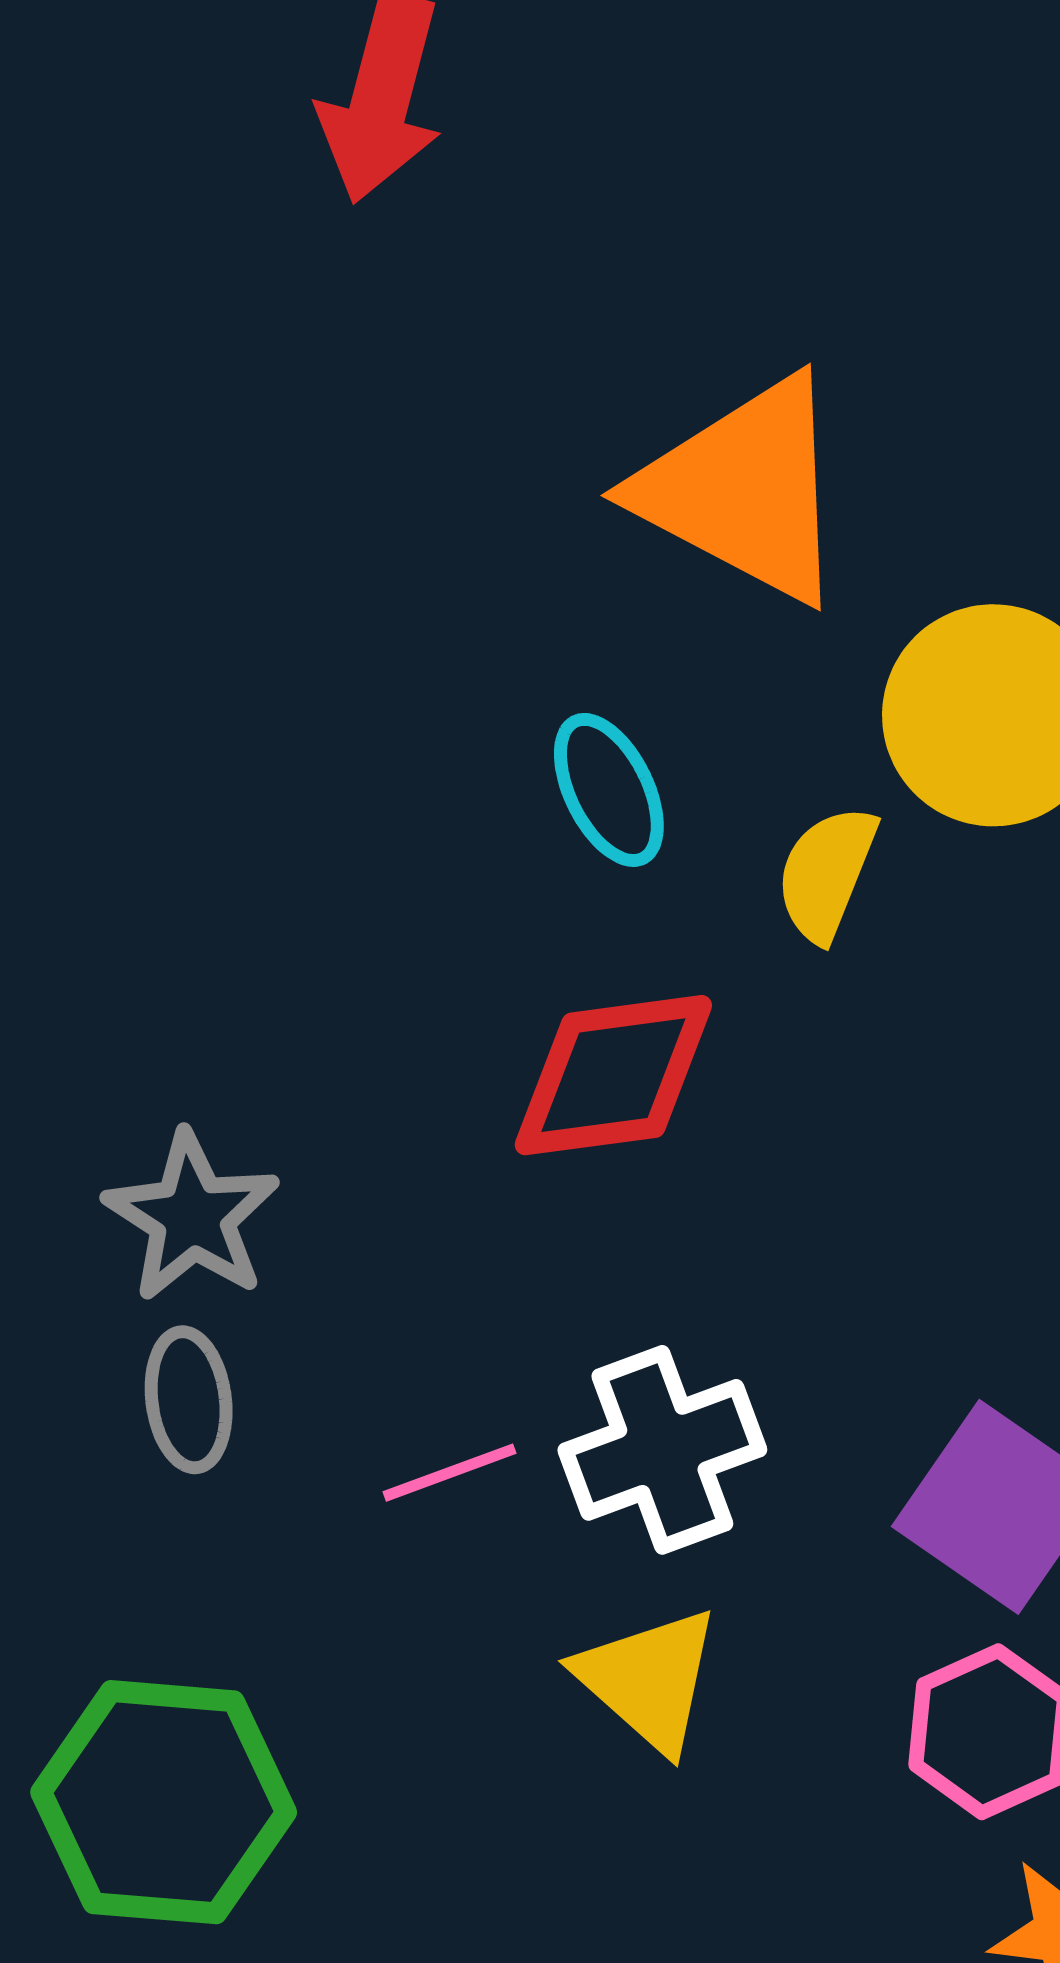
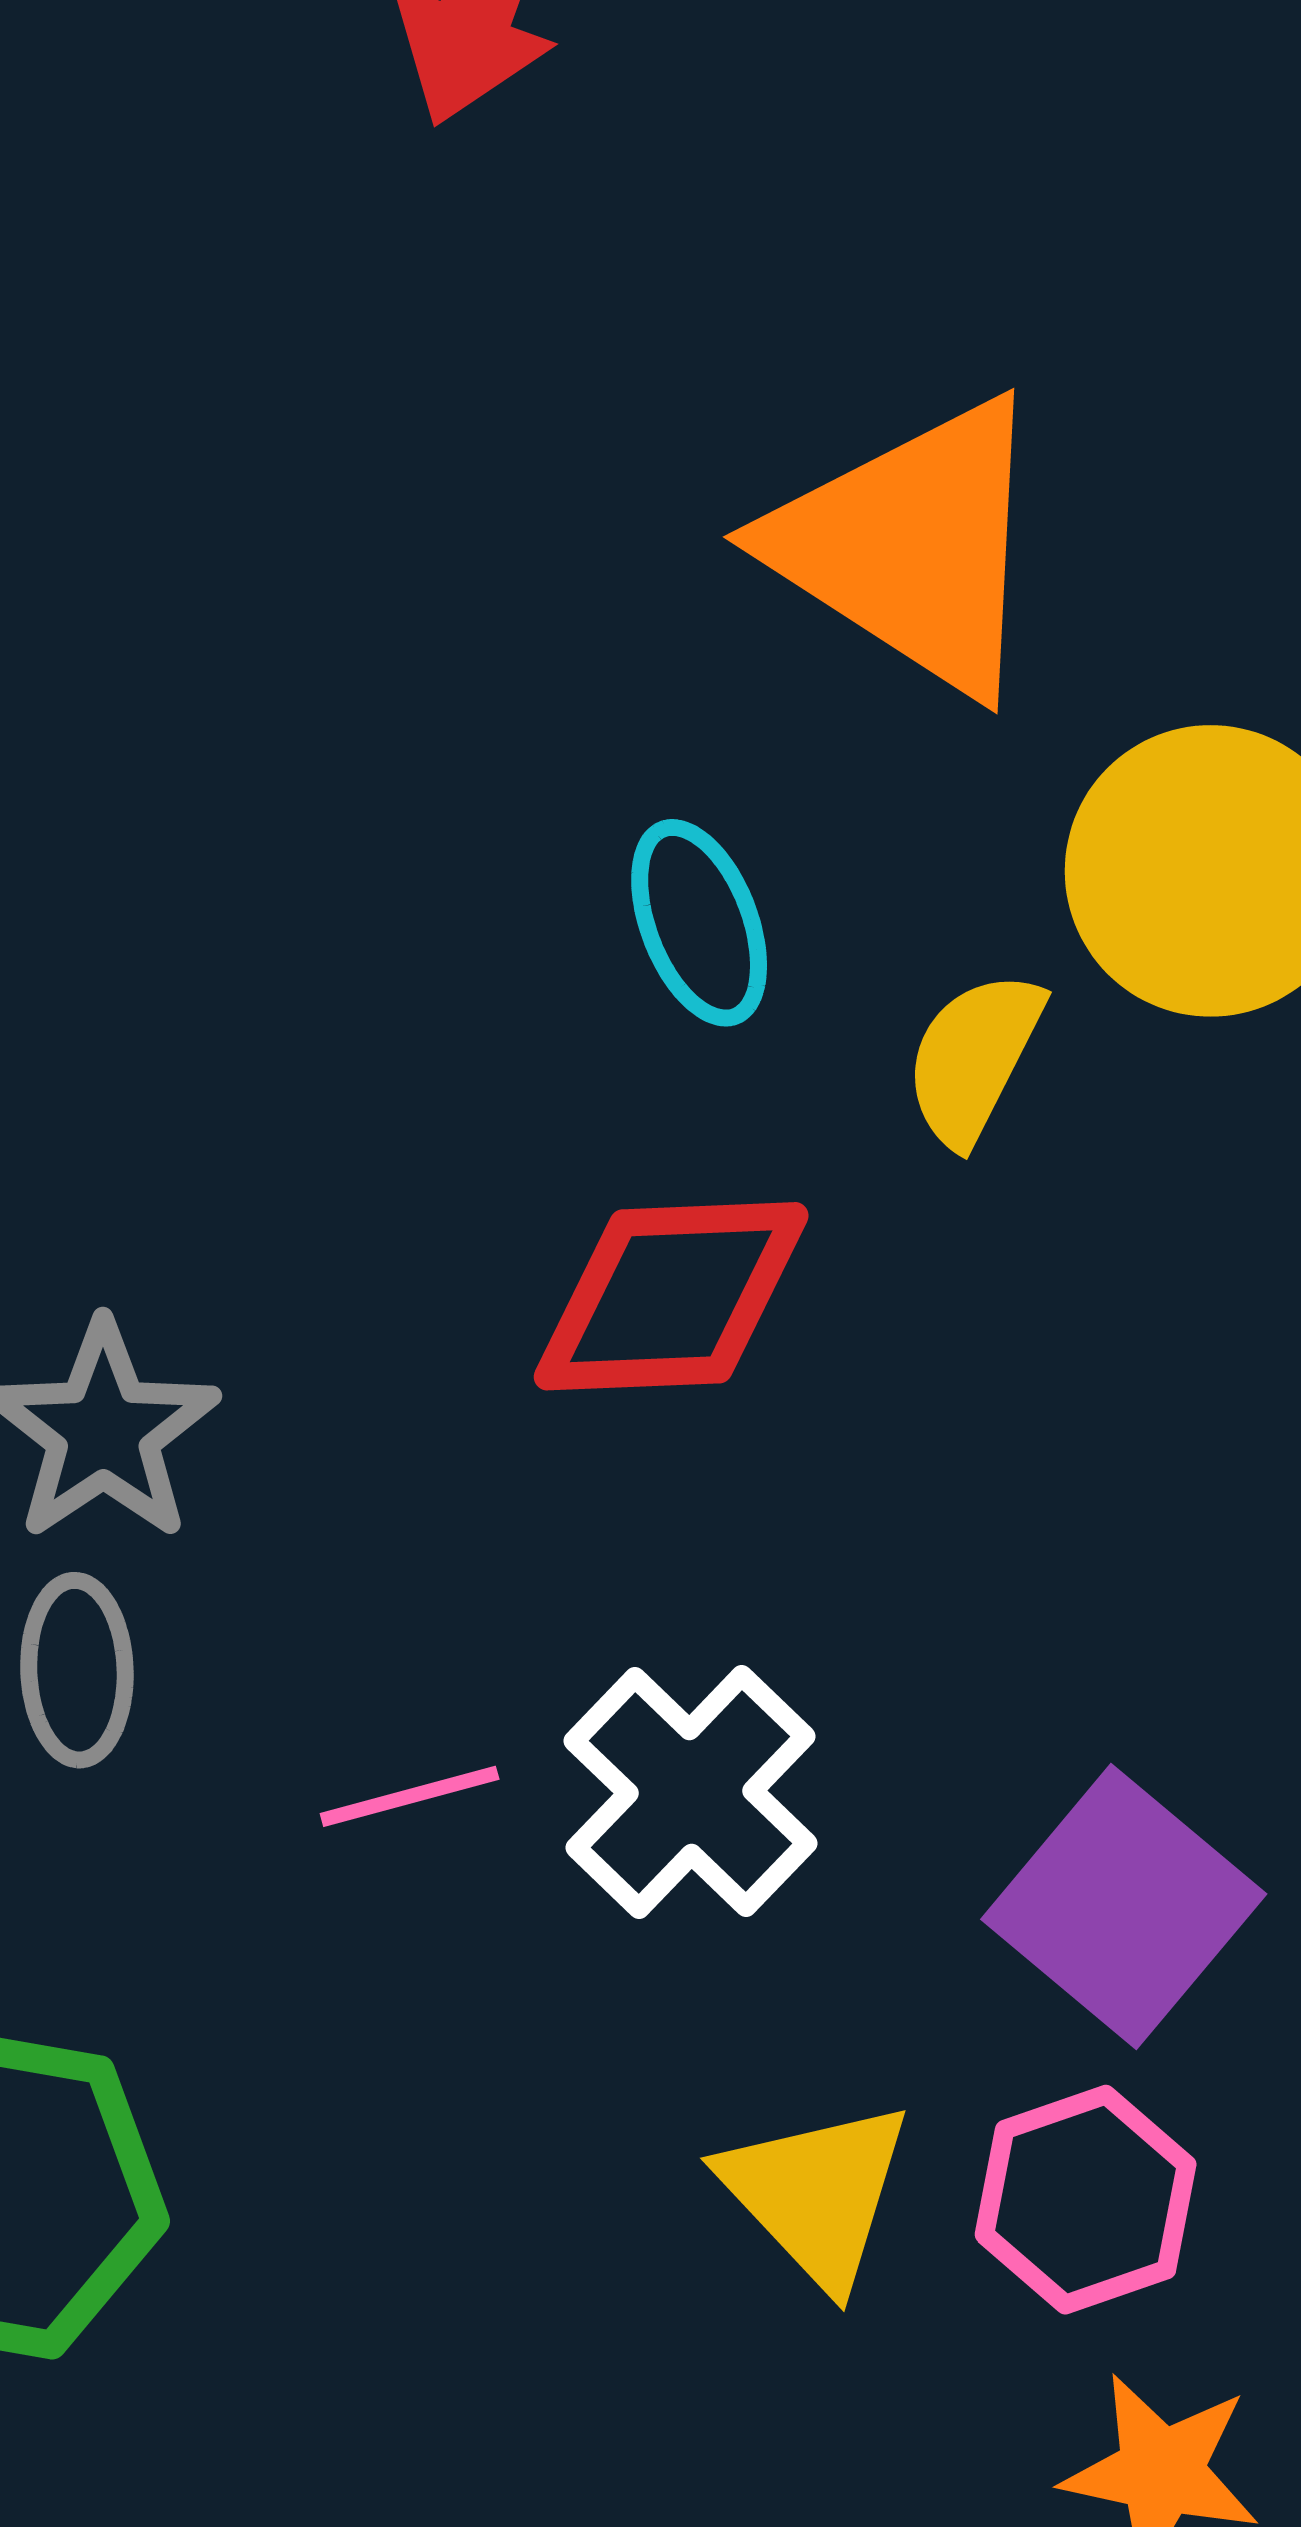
white cross: (662, 1450) -> (690, 1792), turned -31
yellow triangle: (648, 1680) -> (816, 2193), moved

